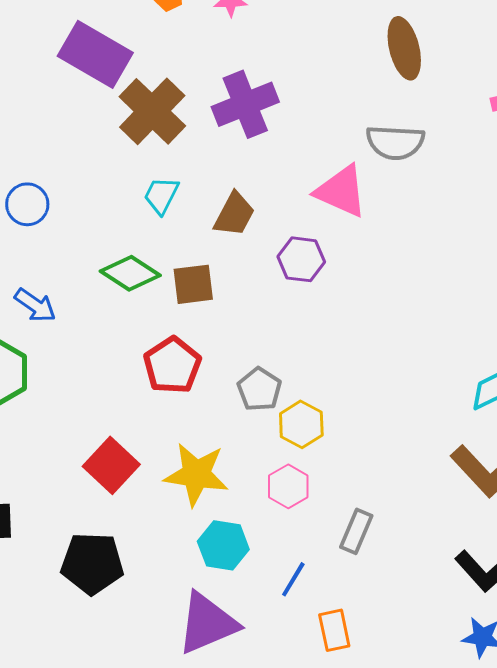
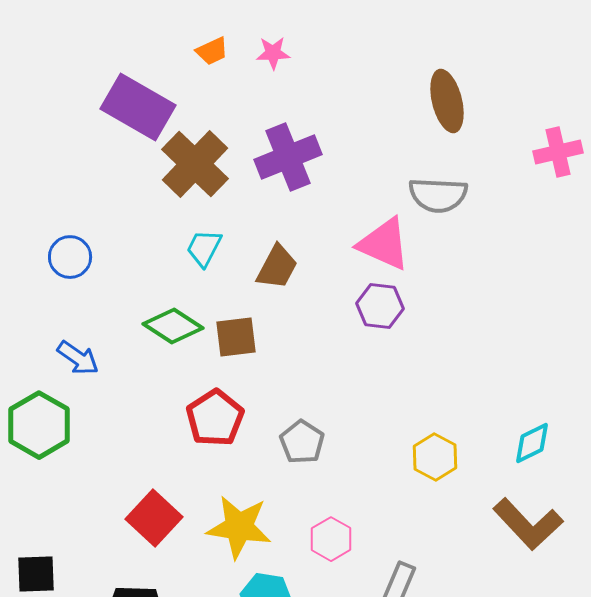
purple hexagon: (301, 259) -> (380, 306), moved
yellow hexagon: (301, 424) -> (435, 457), moved

